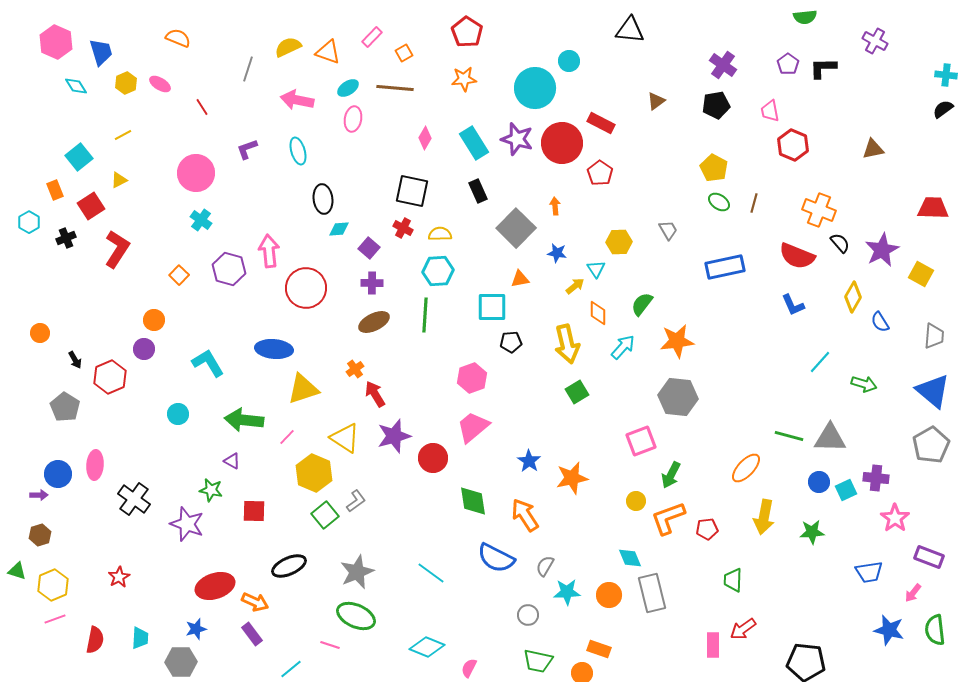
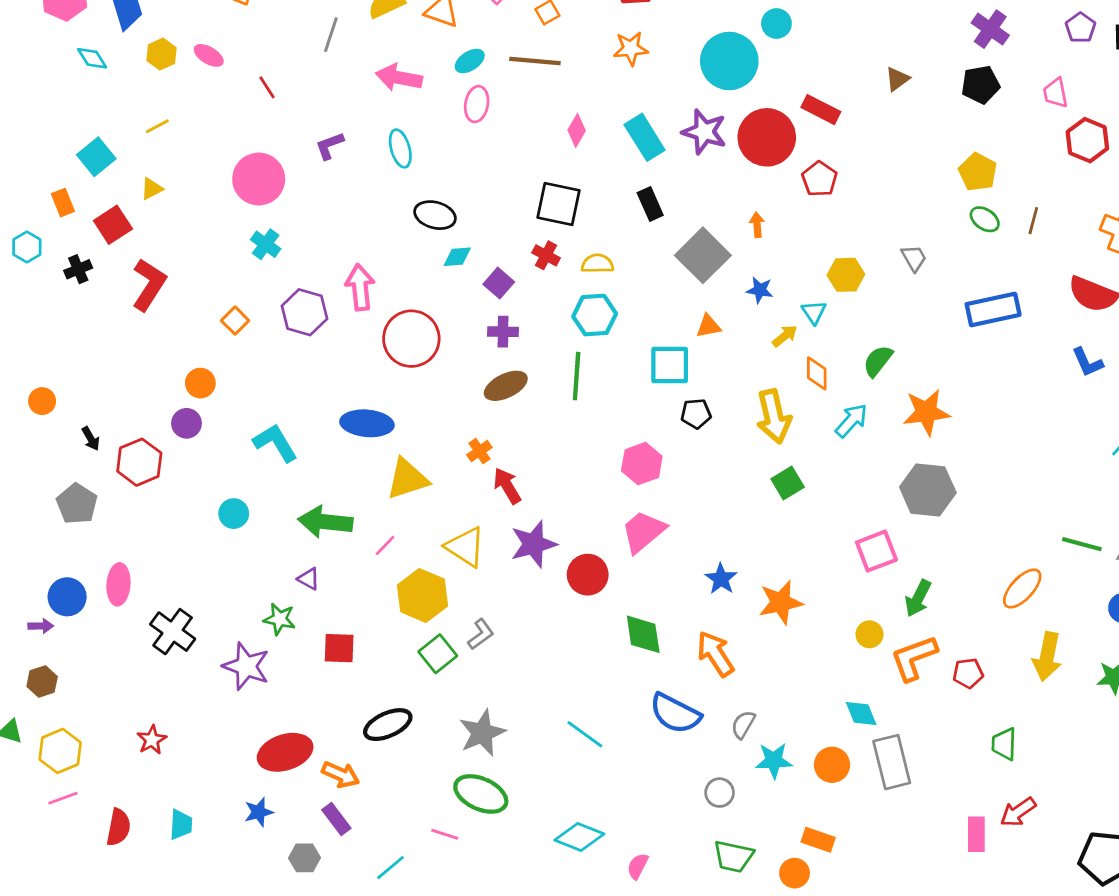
black ellipse: (323, 199) -> (435, 215), turned -68
gray hexagon: (181, 662) -> (304, 858), moved, size x0.7

